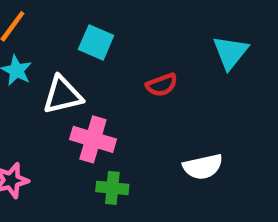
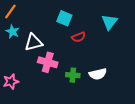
cyan square: (96, 42) -> (64, 18), moved
green cross: (112, 188) -> (73, 75), moved

